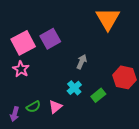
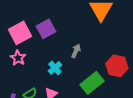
cyan cross: (74, 88) -> (55, 68), moved
green rectangle: (98, 95) -> (92, 83), size x1.6

